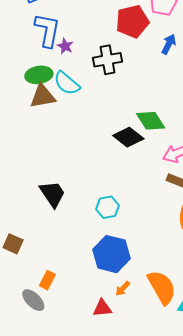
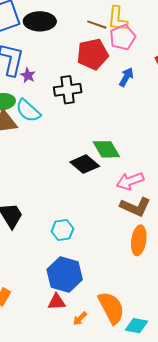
orange arrow: (123, 289) -> (80, 318), moved
red triangle: (102, 308) -> (57, 302), moved

